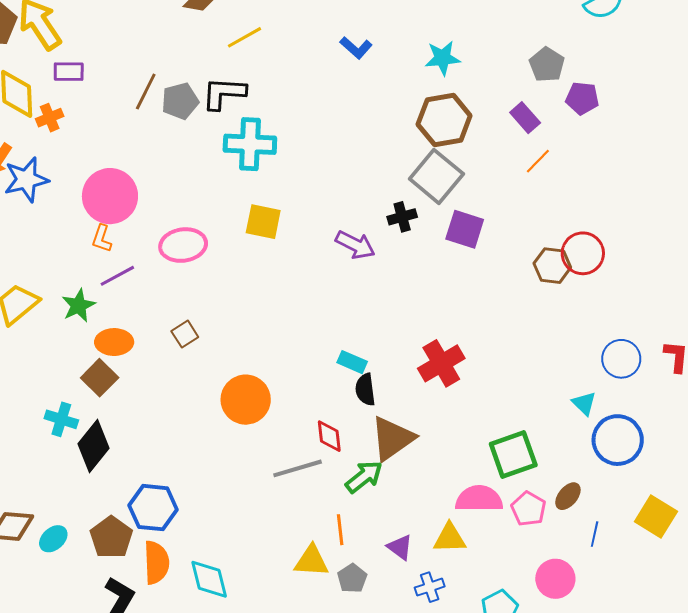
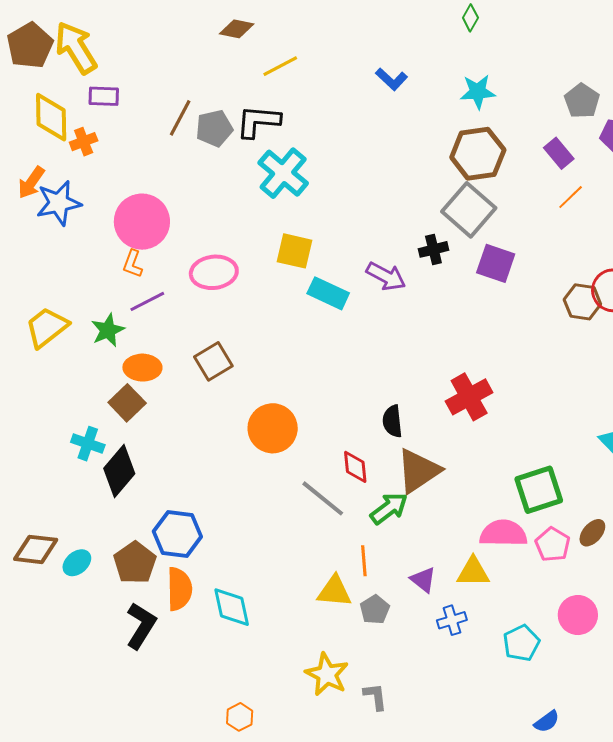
cyan cross: (250, 144) -> (283, 173), turned 36
brown square: (185, 334) -> (213, 361), size x1.4
cyan rectangle: (352, 362) -> (328, 293), moved, size x1.4
gray line: (298, 468) -> (323, 498), turned 54

